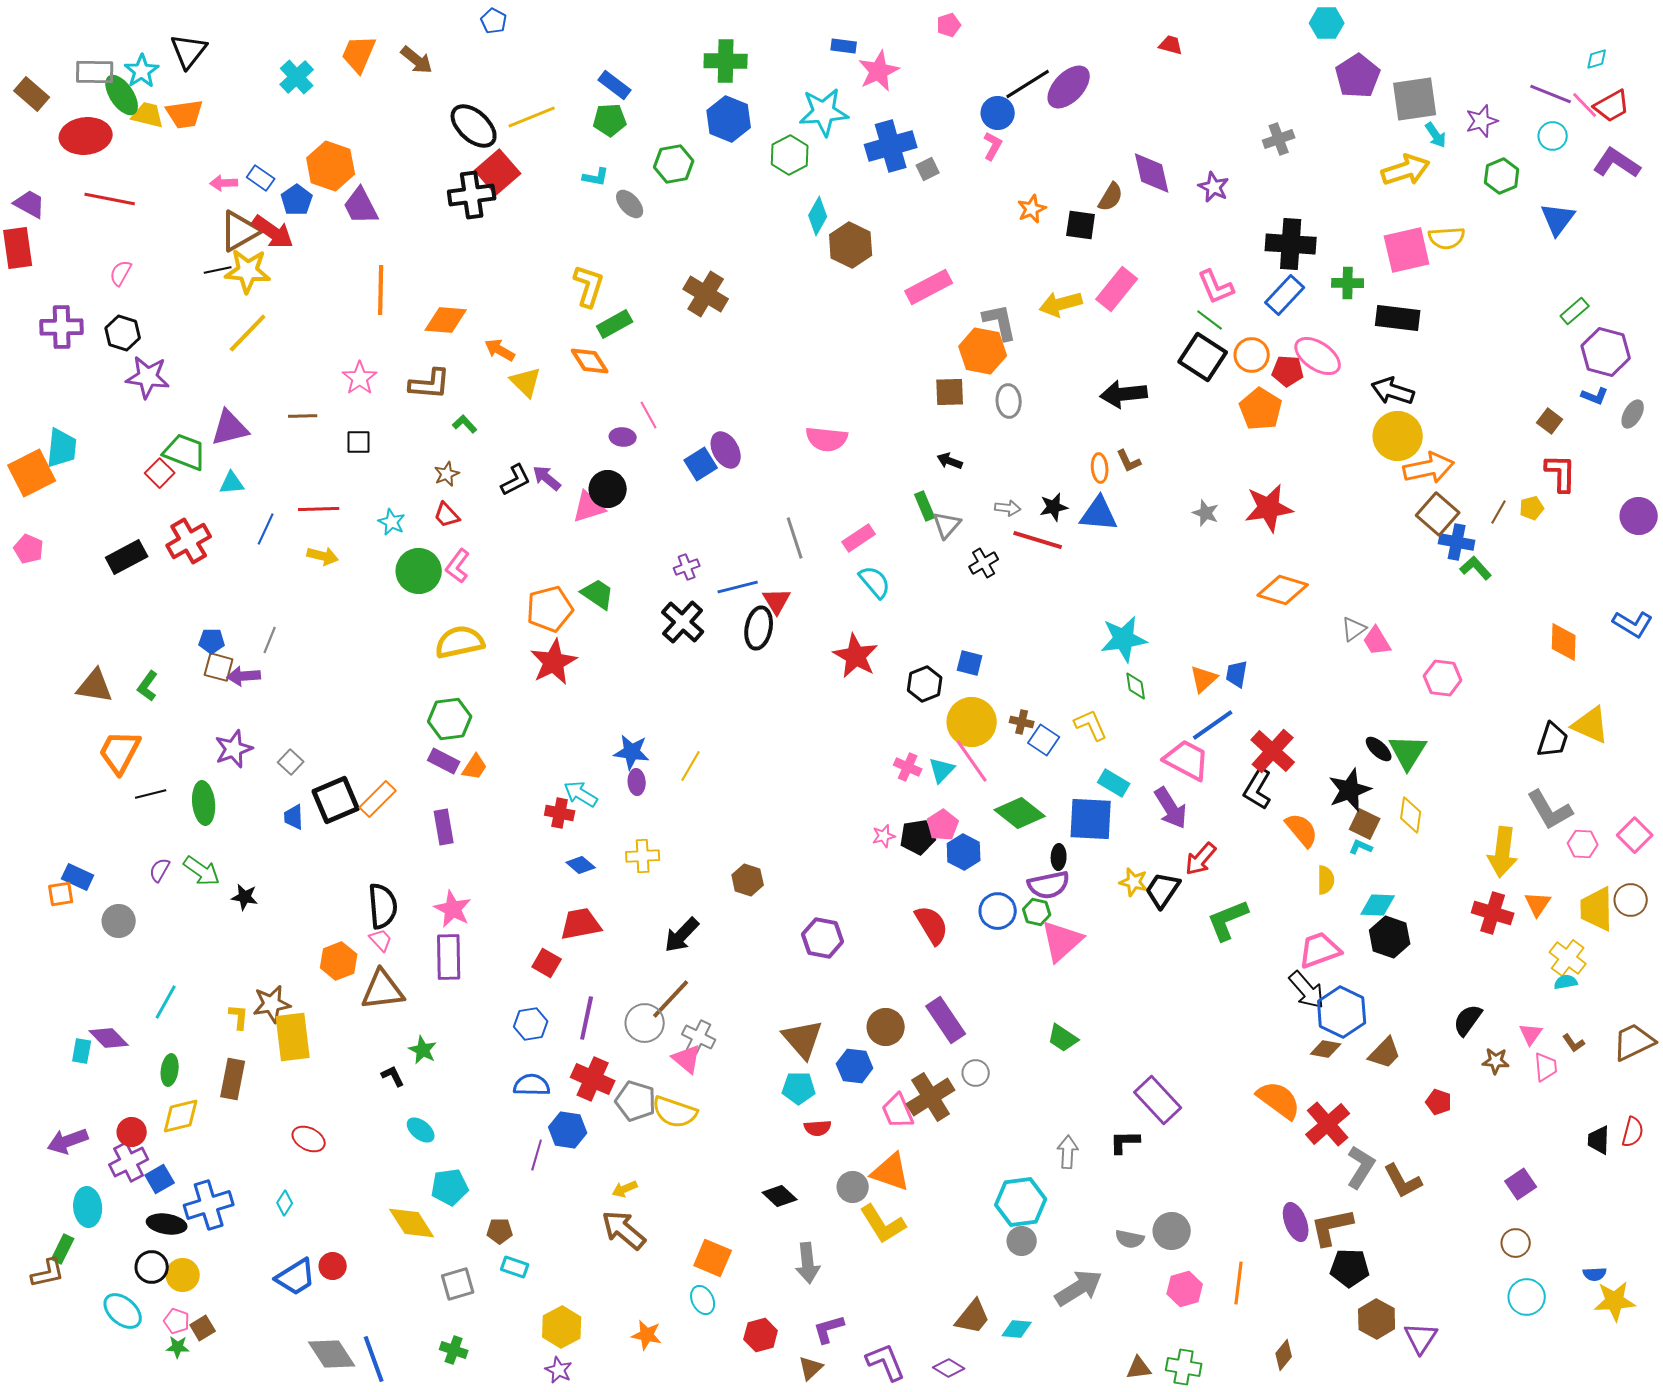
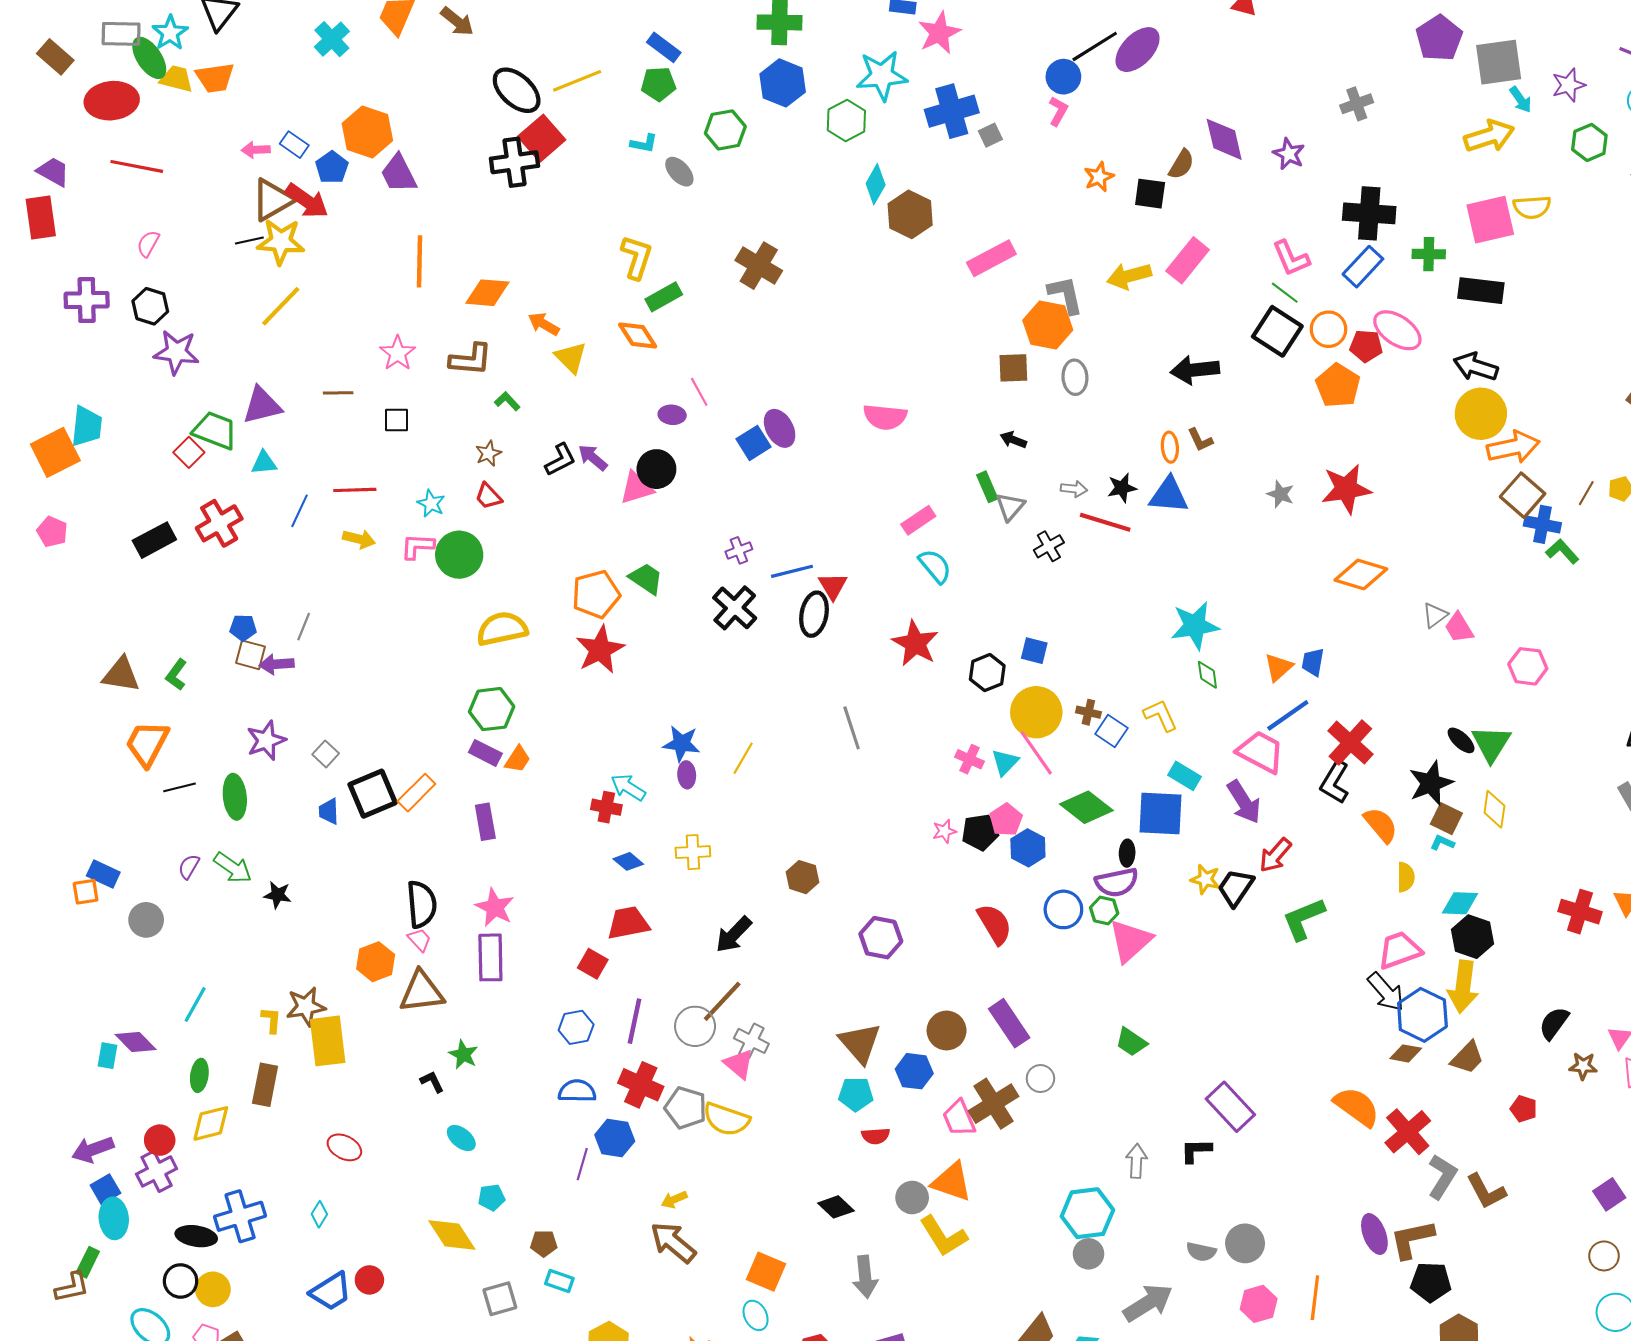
gray line: (795, 538) -> (852, 728), moved
pink L-shape: (458, 566) -> (417, 546), moved, turned 56
yellow arrow: (1503, 852) -> (1463, 987), moved
blue square: (160, 1179) -> (105, 1189), moved
cyan pentagon: (450, 1187) -> (492, 1197), size x0.7

